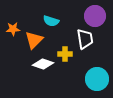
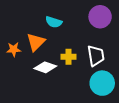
orange star: (13, 29) -> (14, 49), moved
white trapezoid: (85, 39) -> (96, 56), moved

